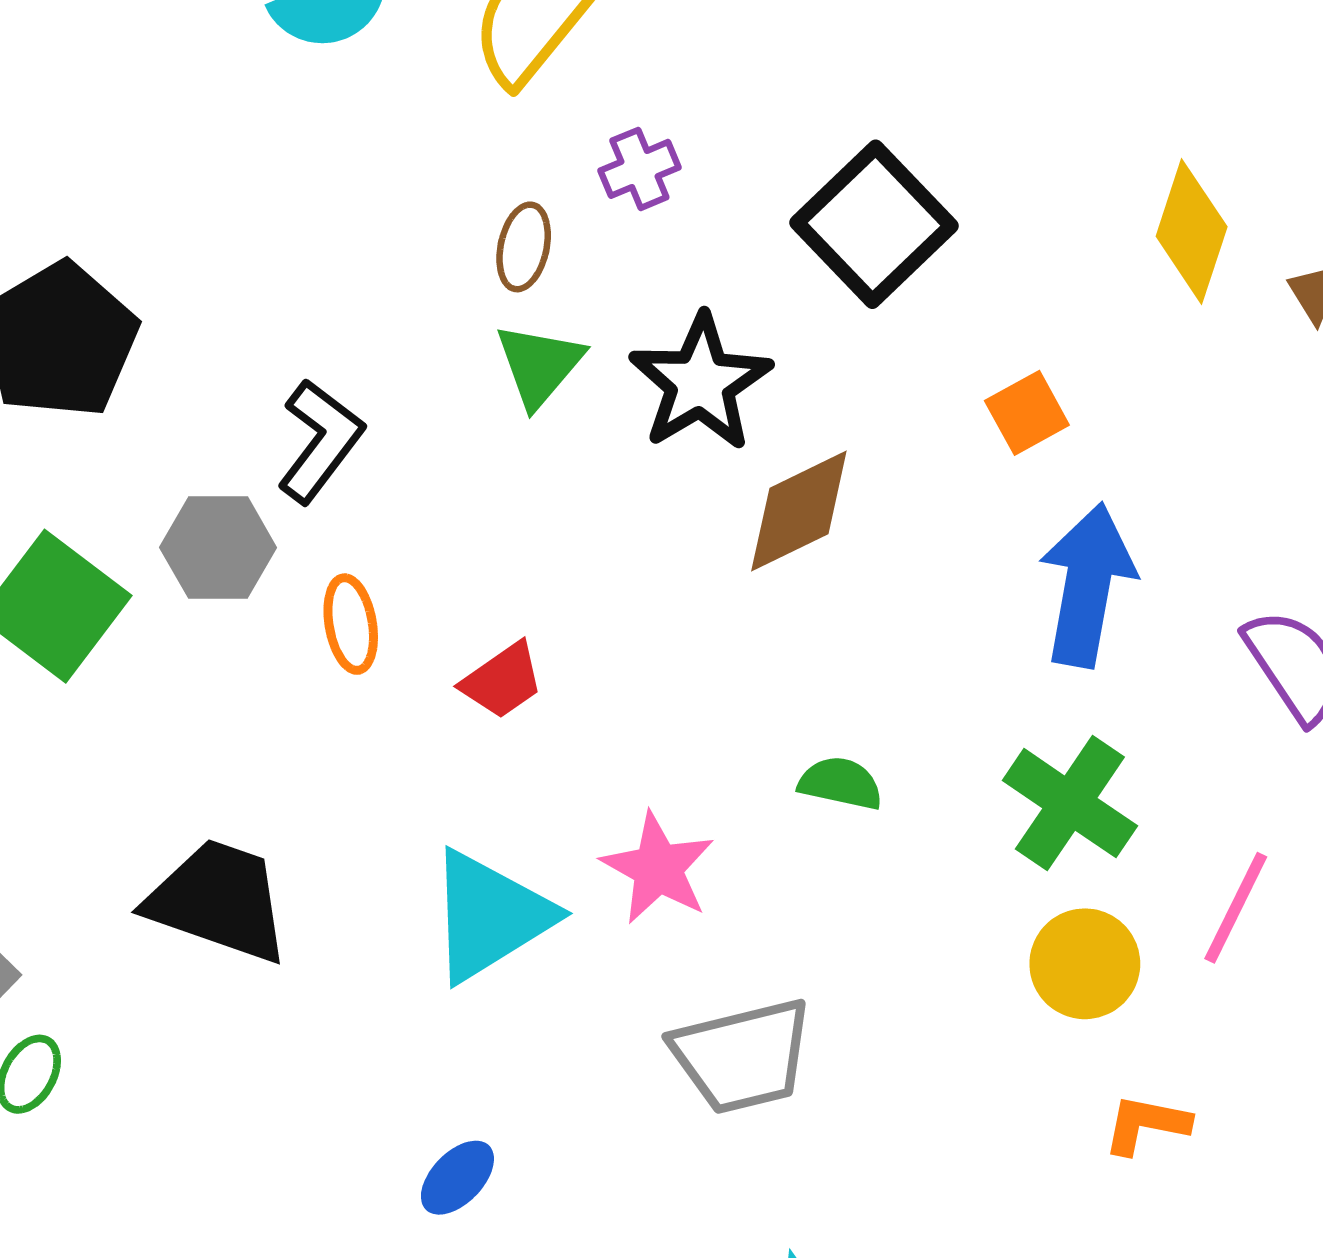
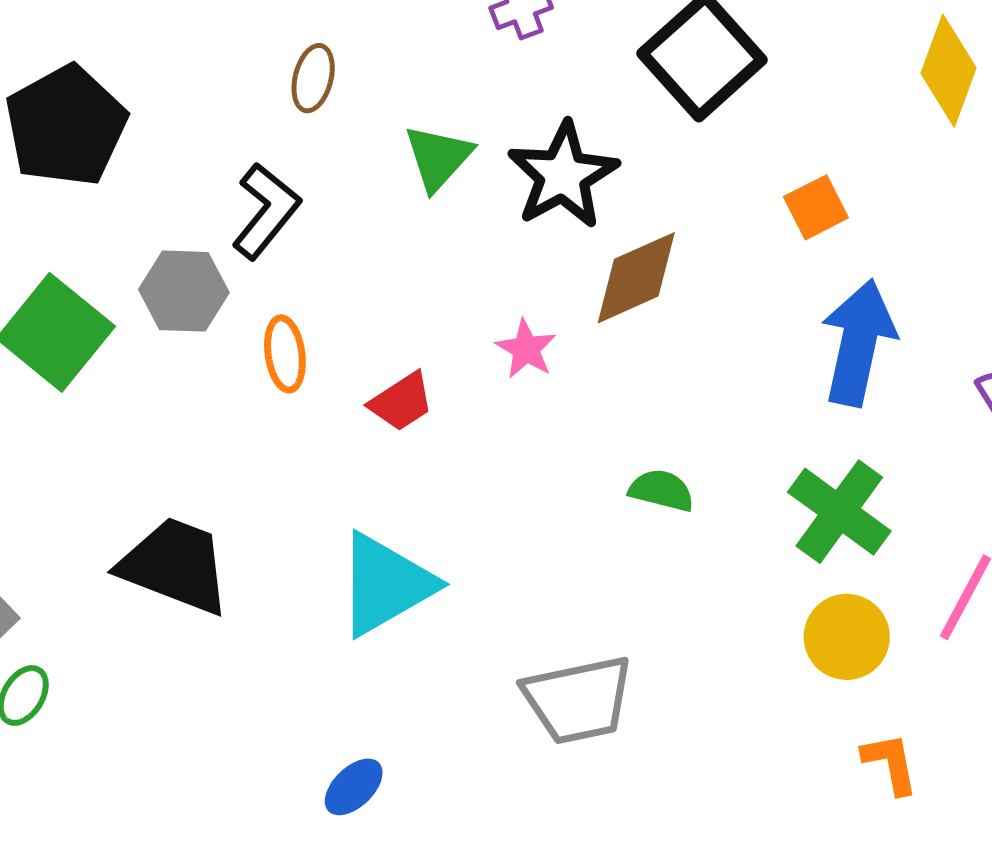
brown ellipse: (524, 247) -> (313, 78), moved
pink star: (658, 868) -> (526, 349), moved, size x0.7
orange L-shape: (1146, 1124) -> (890, 763), turned 66

